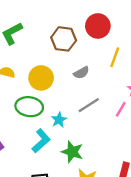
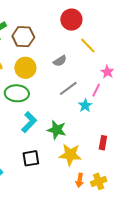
brown hexagon: (64, 39) -> (23, 37), moved
yellow line: (115, 57) -> (88, 46), turned -60
cyan star: (59, 120) -> (85, 106), moved

